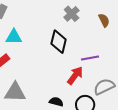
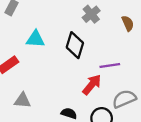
cyan triangle: (14, 37) -> (35, 39), moved
gray triangle: (15, 92) -> (23, 100), size x0.7

